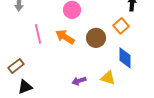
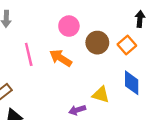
brown circle: (96, 38) -> (97, 43), moved
yellow triangle: (108, 78) -> (101, 95), moved

